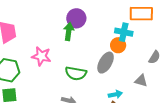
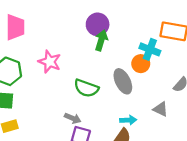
green arrow: (69, 32) -> (101, 40), moved
gray ellipse: (106, 63) -> (123, 81), turned -65

